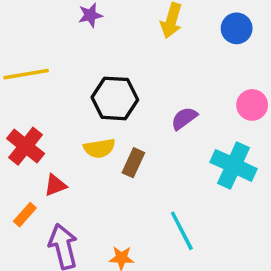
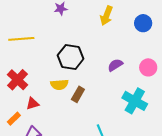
purple semicircle: (184, 118) -> (115, 65), moved

